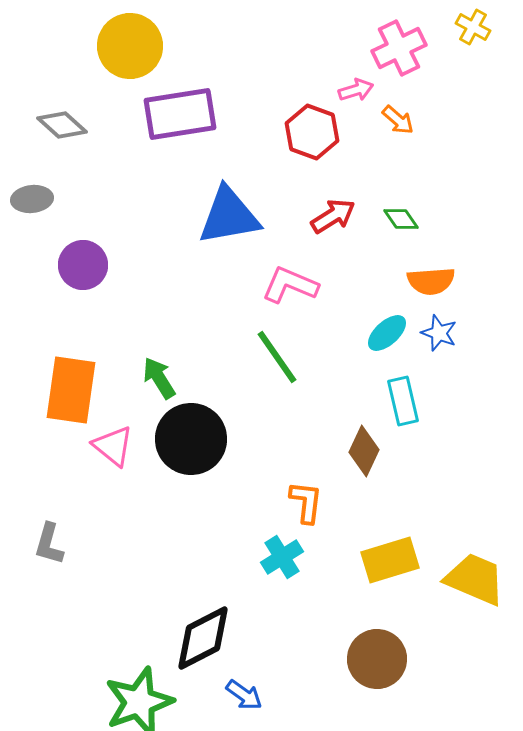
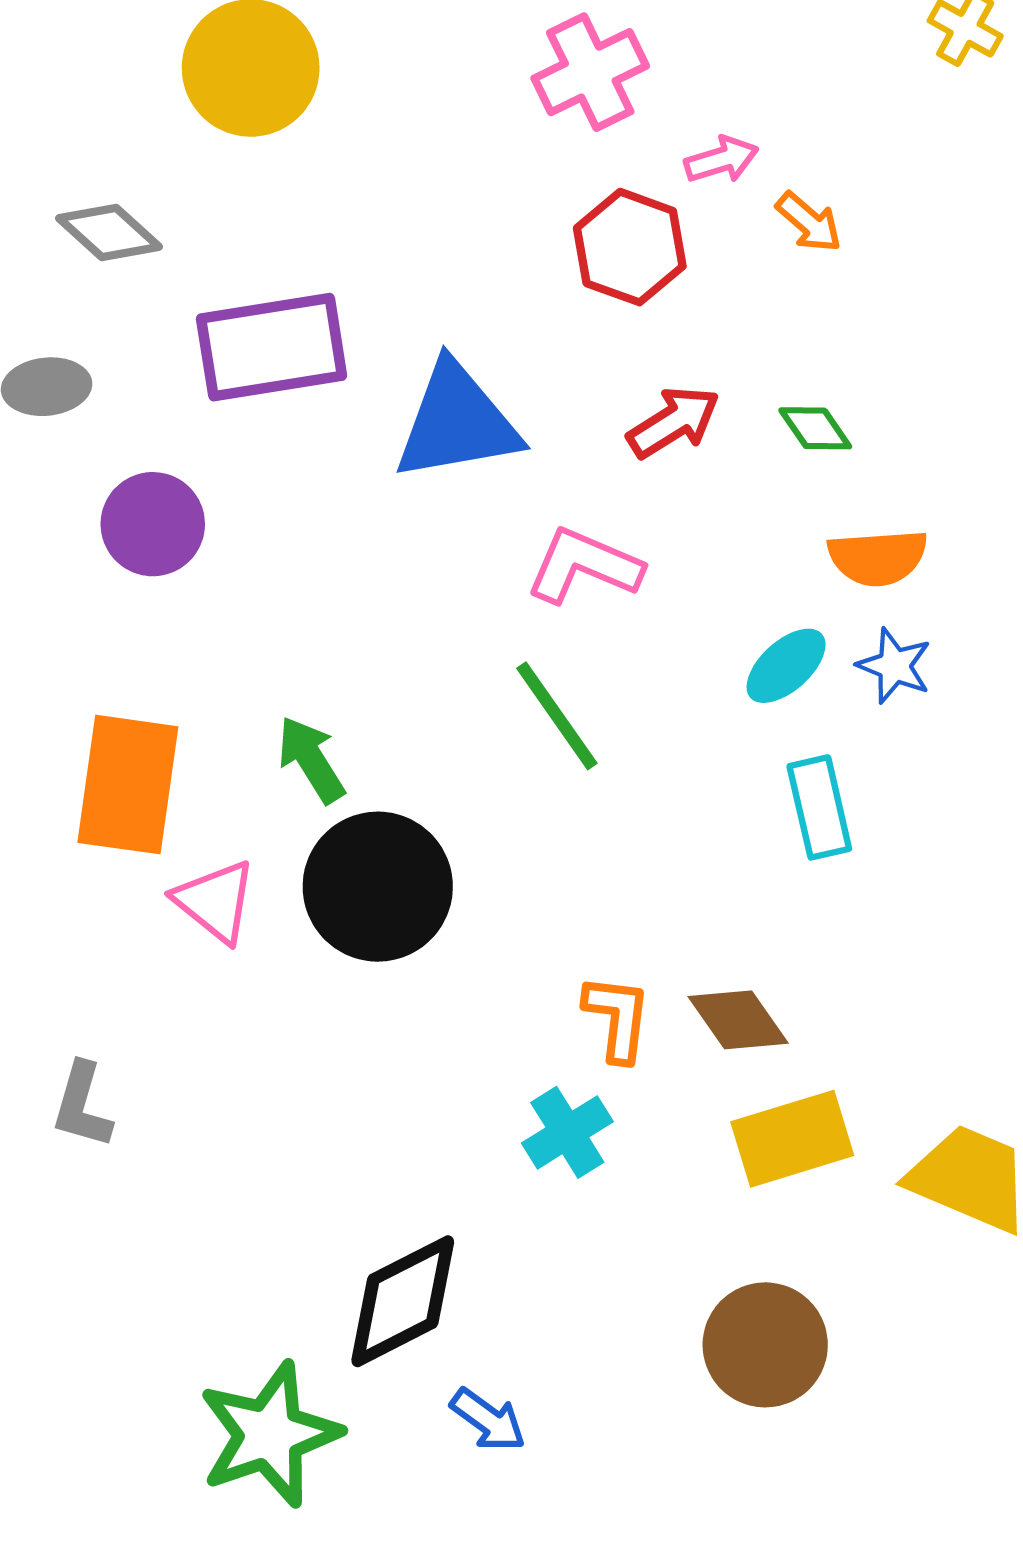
pink cross: (399, 48) -> (590, 72), moved
purple rectangle: (180, 114) -> (272, 347), moved
brown diamond: (364, 451) -> (738, 1020), moved, turned -60

